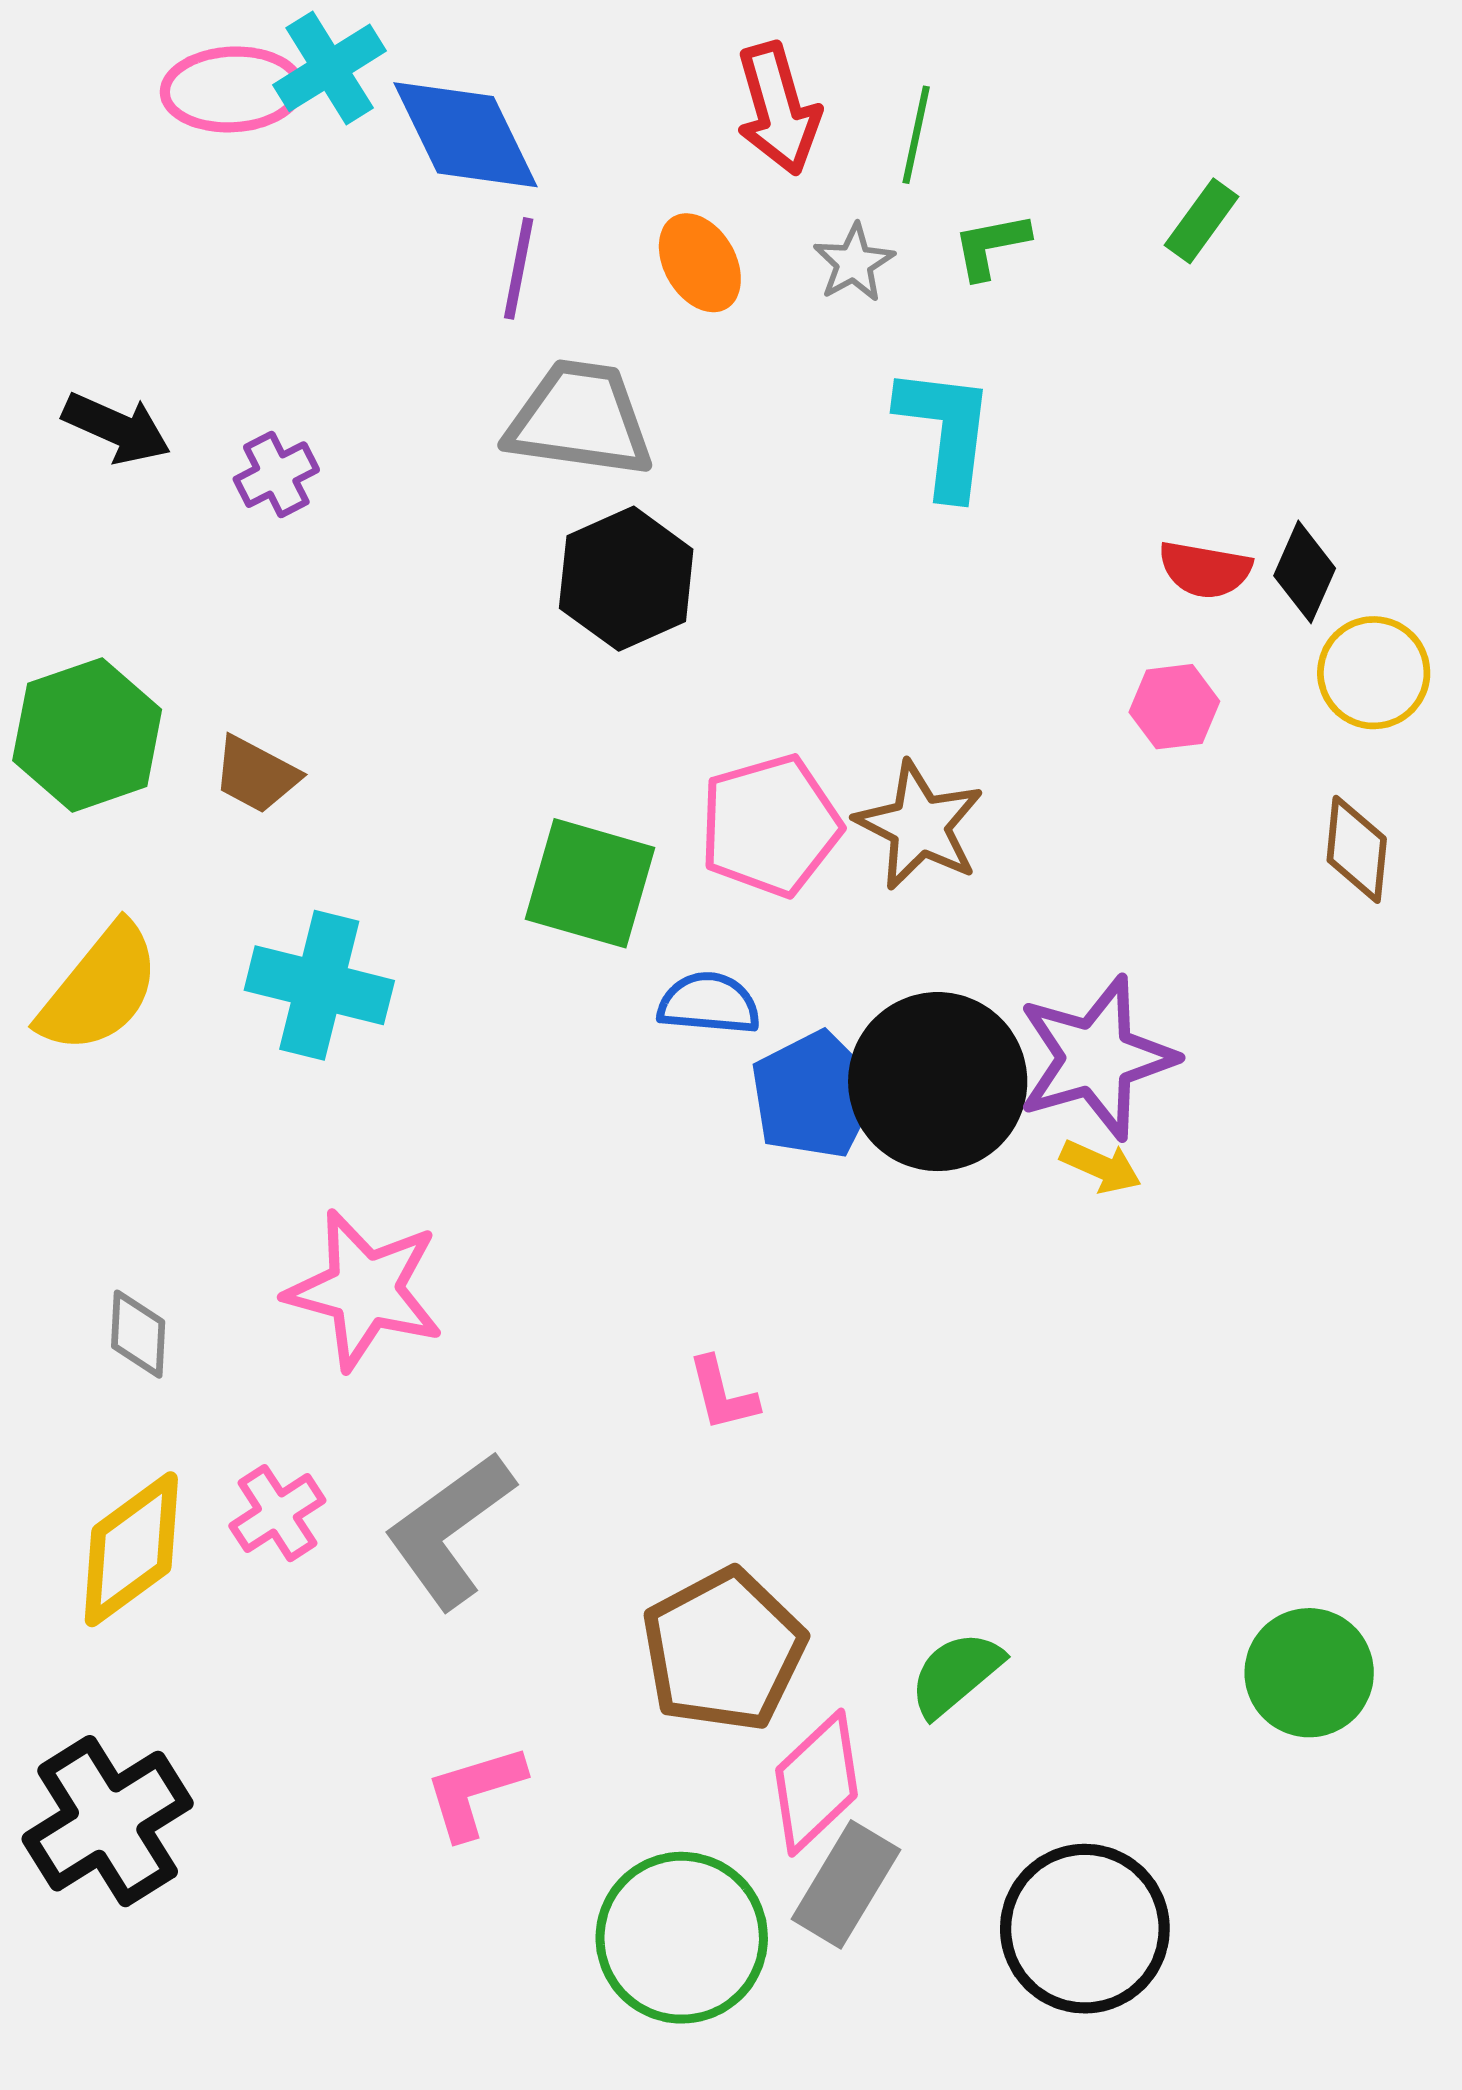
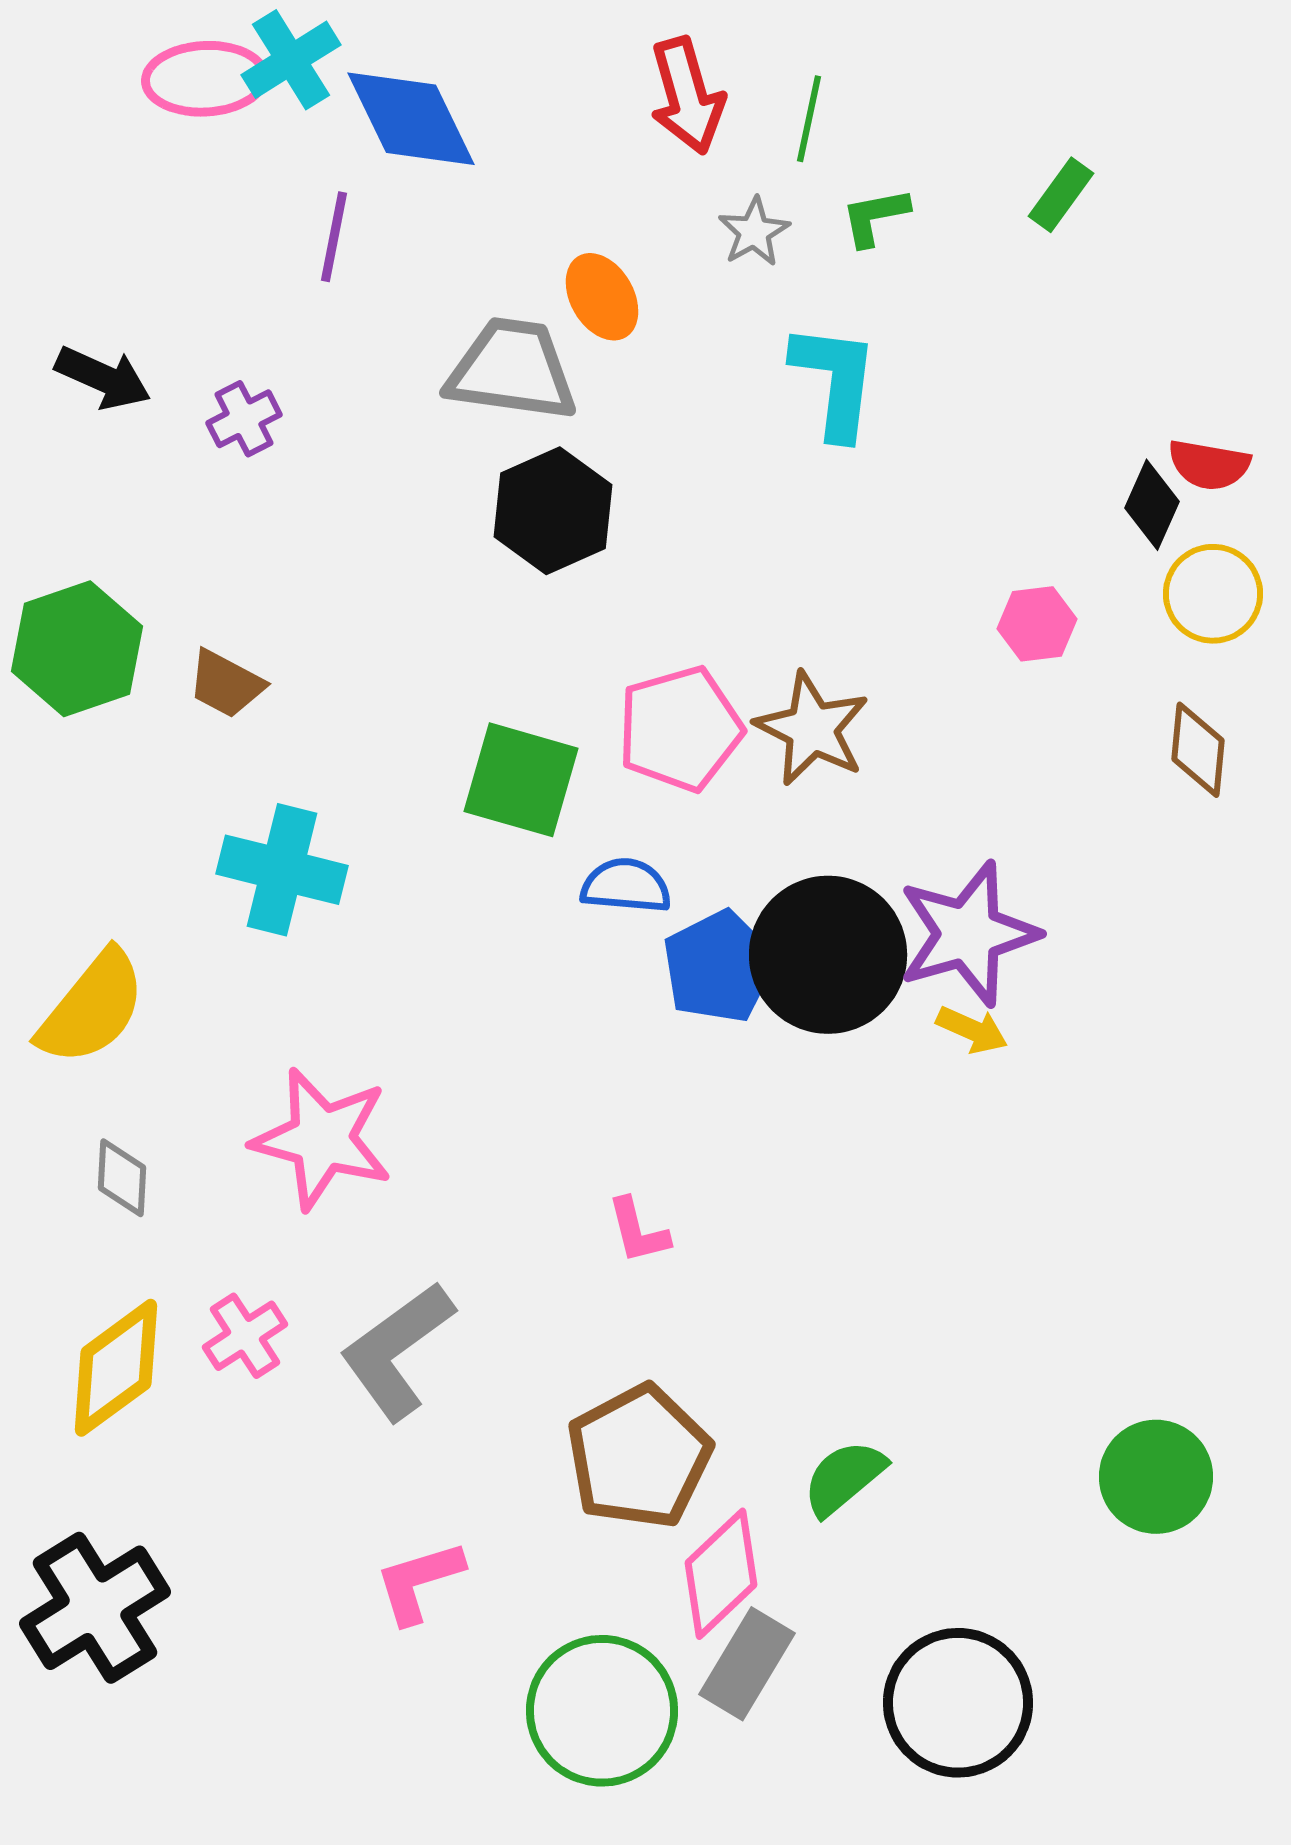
orange ellipse: (700, 263) -> (602, 297), moved
purple line: (519, 268) -> (334, 237), moved
red semicircle: (1205, 570) -> (1209, 465), moved
yellow semicircle: (100, 989) -> (92, 1008), moved

